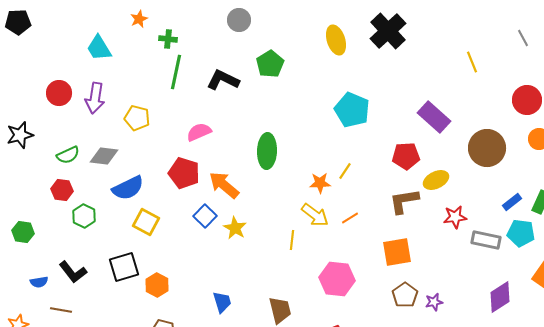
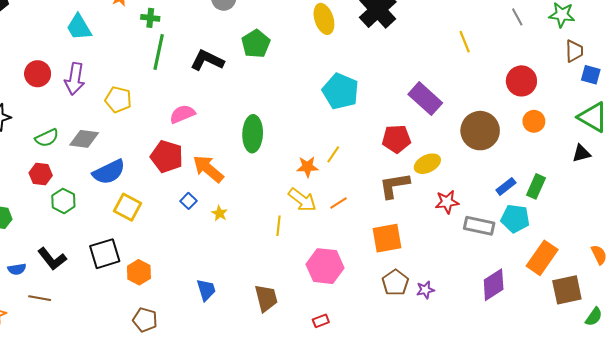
blue square: (205, 216) -> (189, 201), size x0.7
yellow star: (235, 228) -> (220, 213), size x0.7

